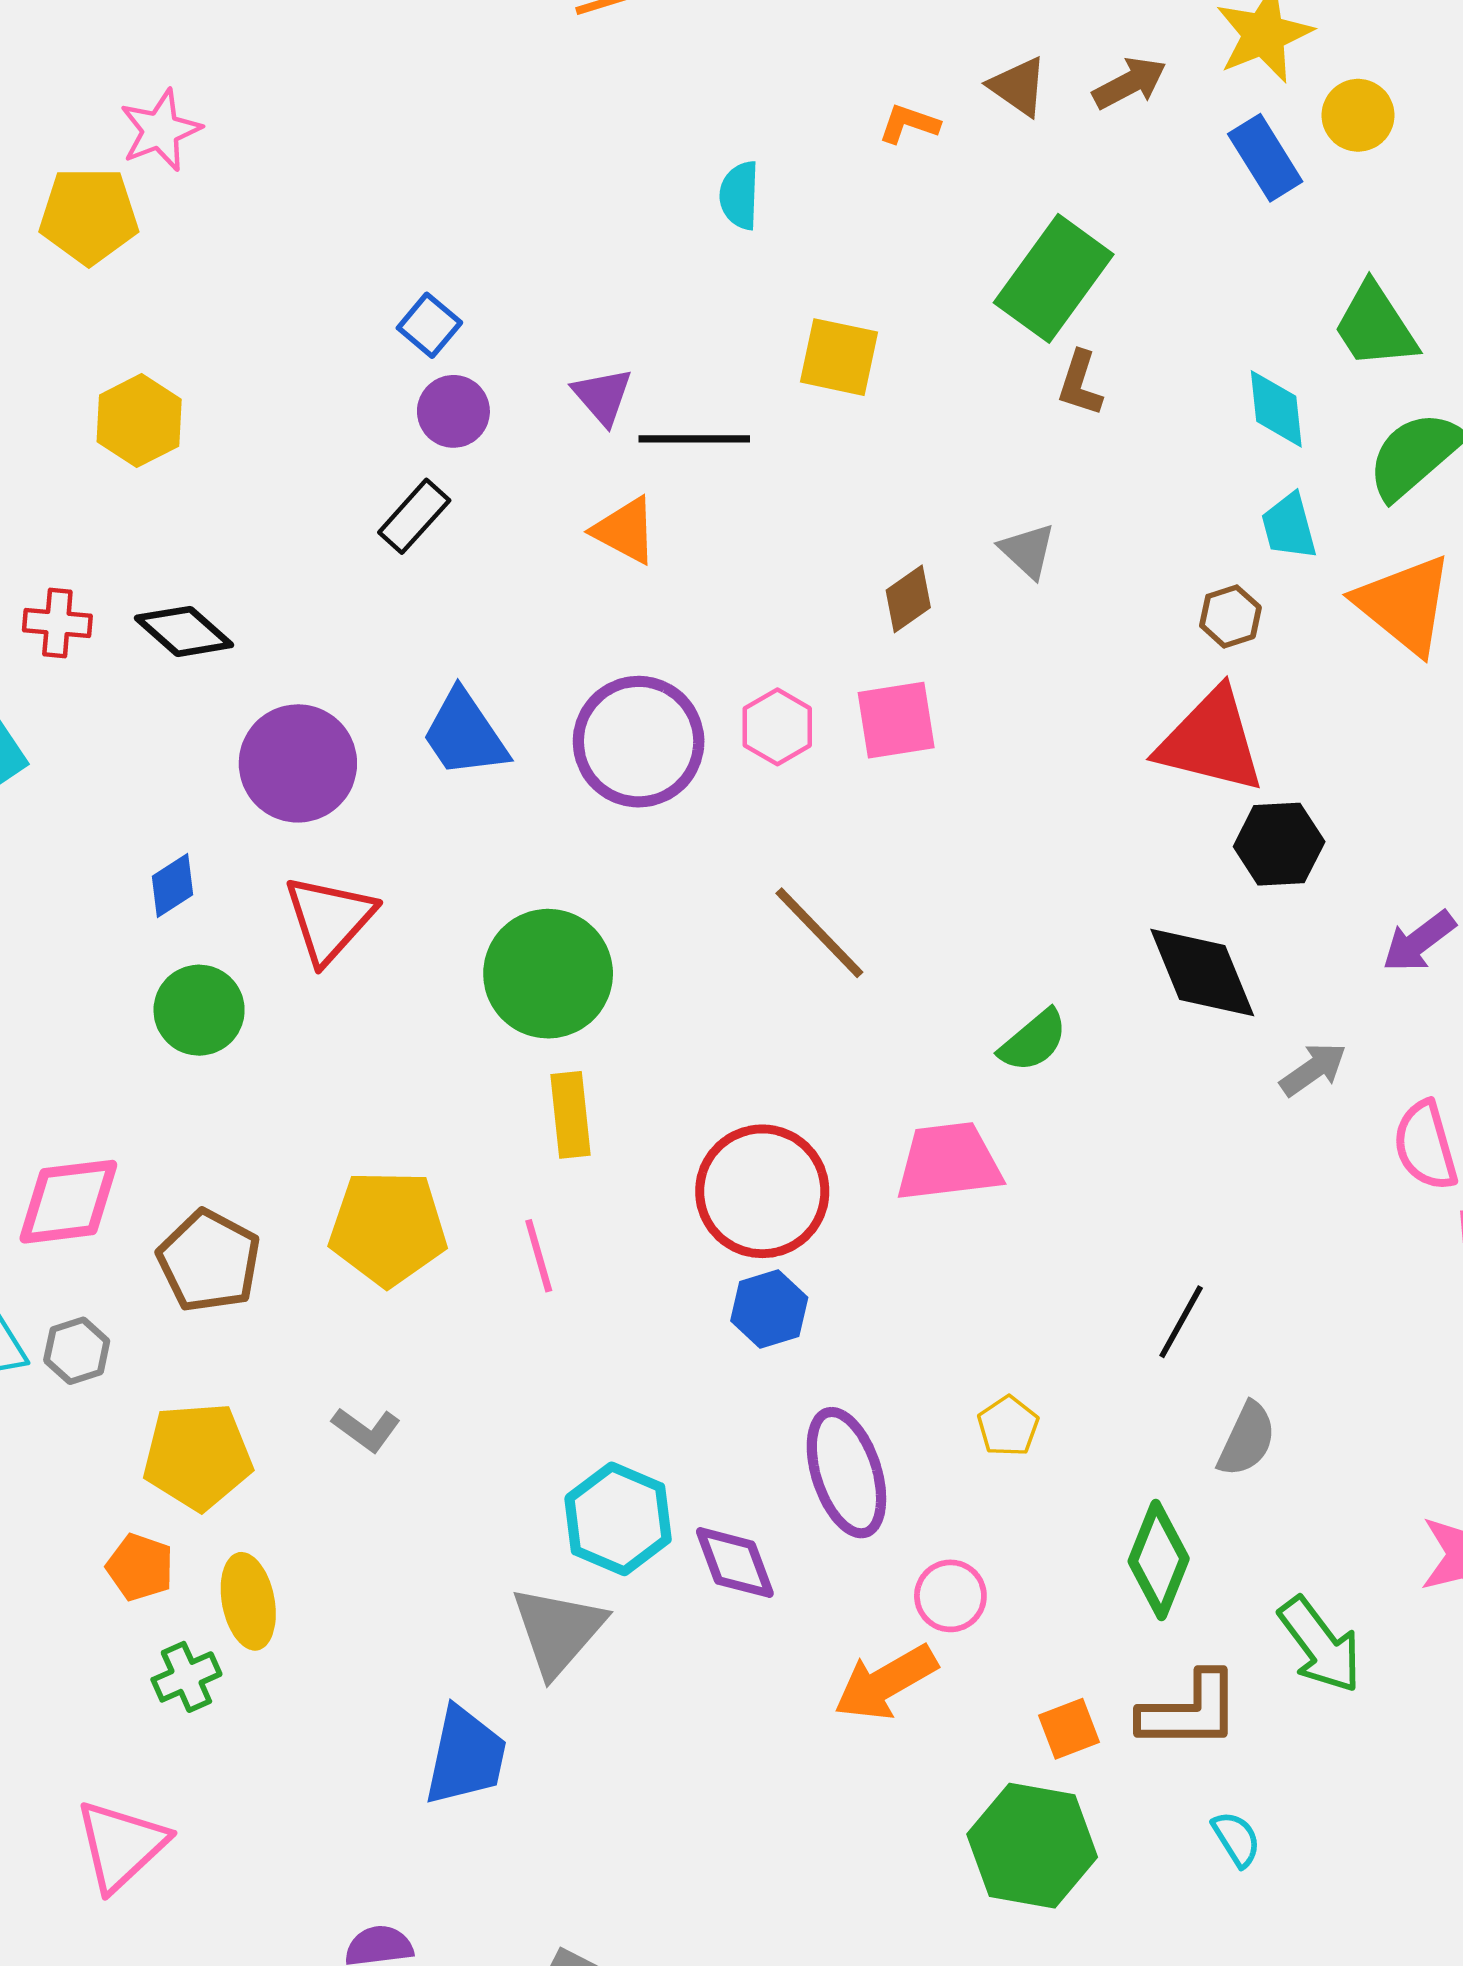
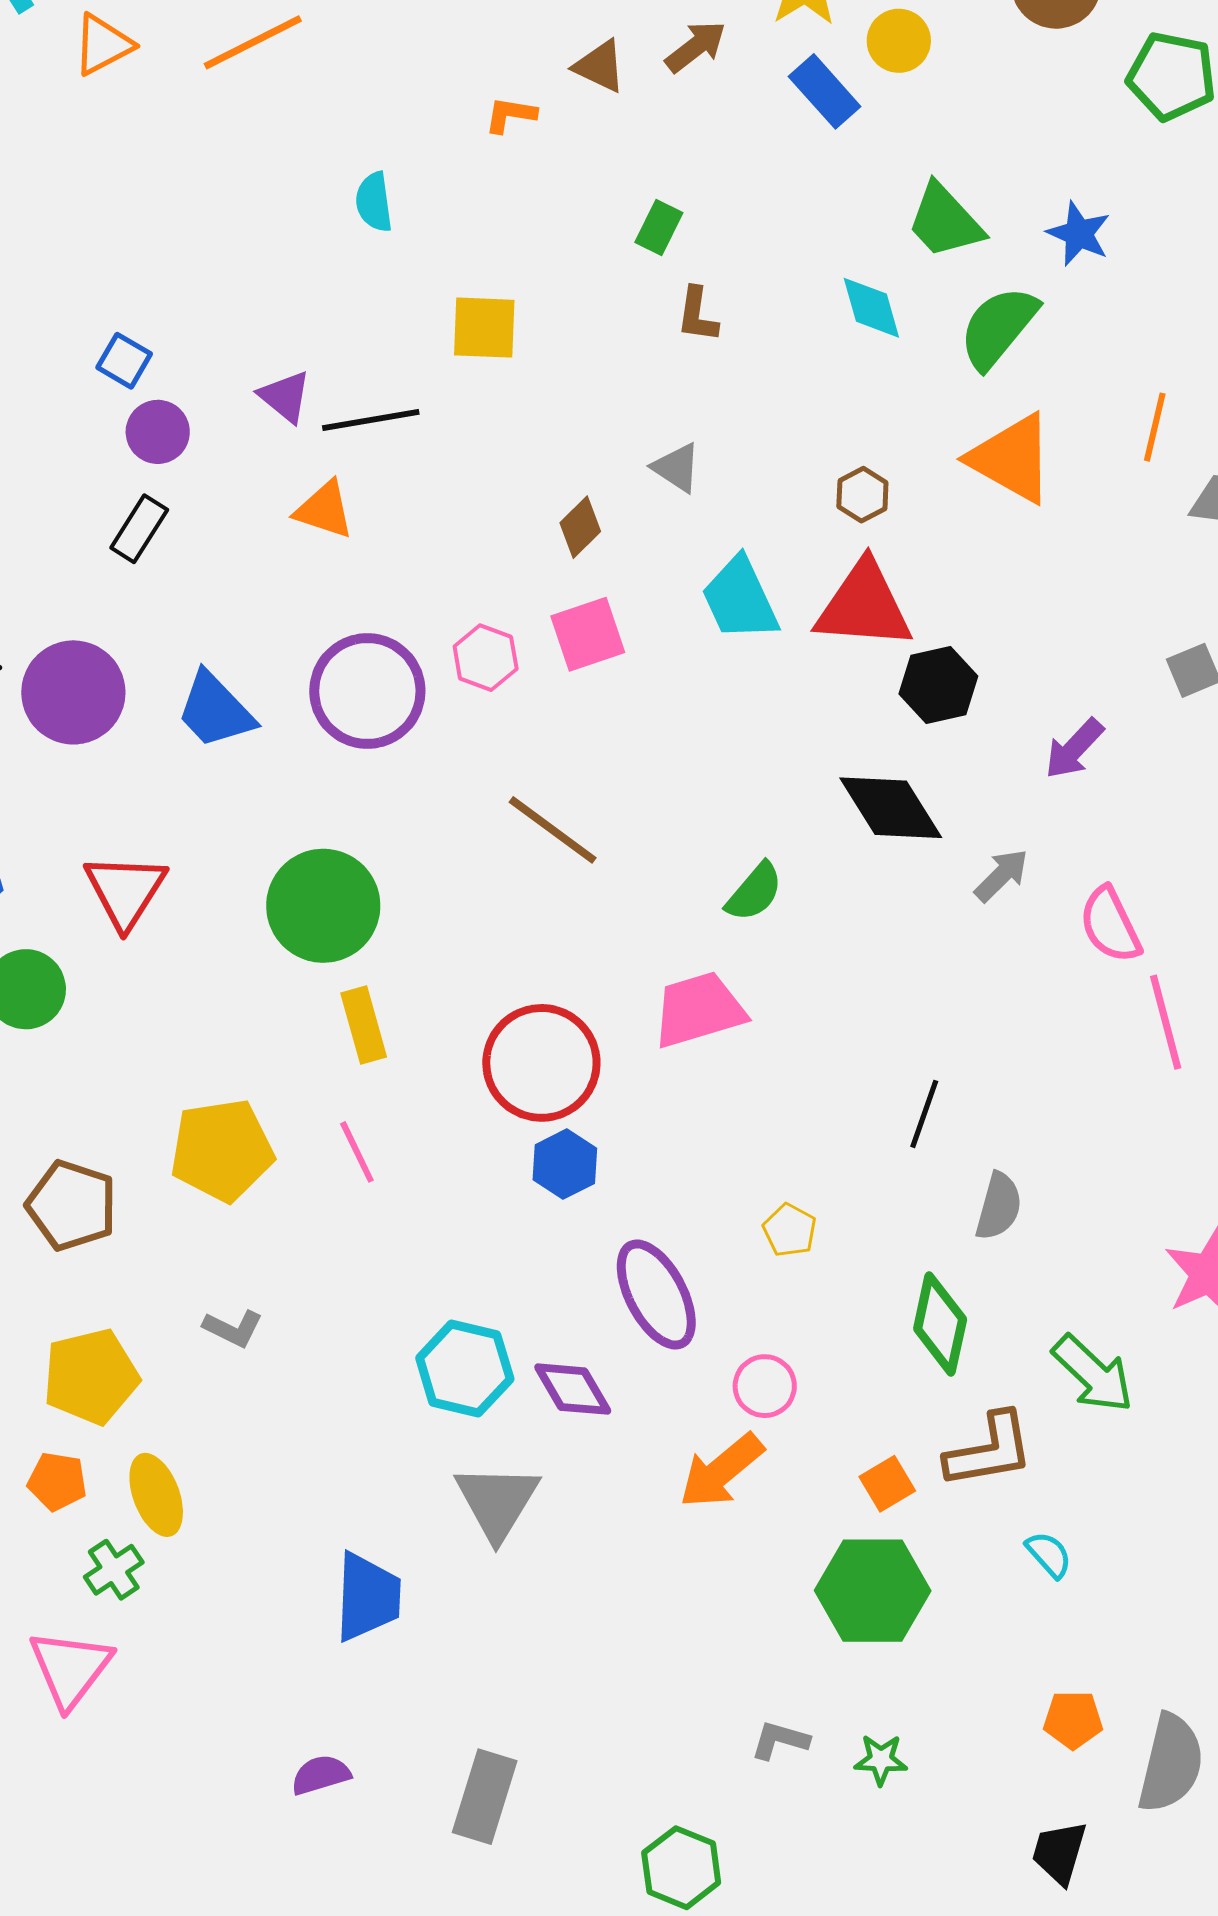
green rectangle: (1054, 278) -> (659, 228), size x0.5
cyan trapezoid: (1289, 526) -> (740, 599), moved, size x1.5
purple circle: (298, 763) -> (73, 692), moved
gray triangle: (558, 1631) -> (497, 1502), moved
pink triangle: (121, 1845) -> (70, 1668), moved

